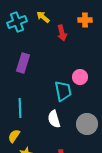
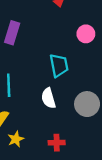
pink circle: (80, 77) -> (86, 34), moved

